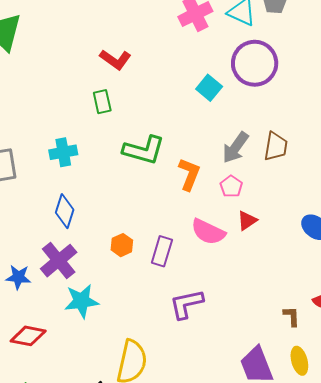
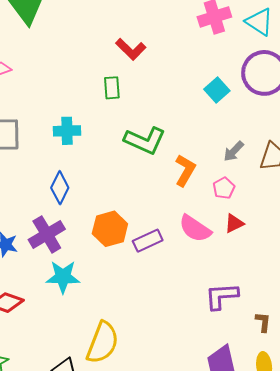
gray arrow: (235, 147) -> (234, 151), size x0.7
orange hexagon: (122, 245) -> (110, 229), size x1.6
purple rectangle: (162, 251) -> (148, 241), turned 40
purple L-shape: (186, 304) -> (222, 296), moved

